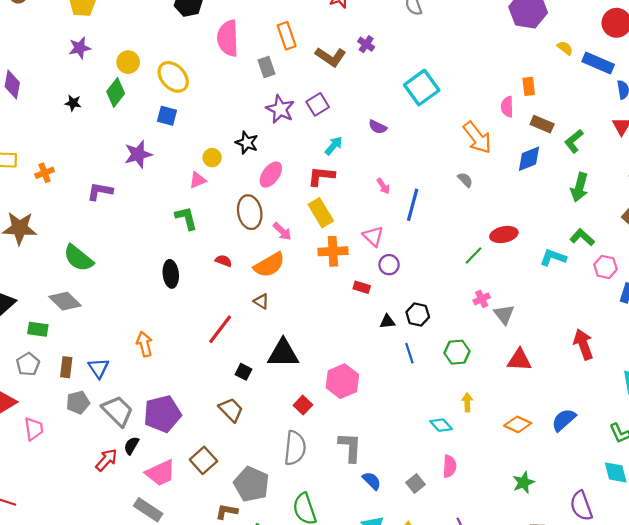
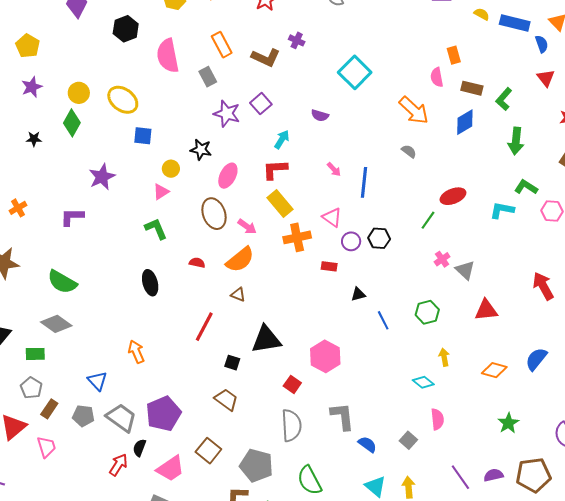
blue square: (167, 116) -> (143, 136), moved
black hexagon: (418, 315) -> (379, 238), moved
brown rectangle: (66, 367) -> (49, 409), moved, turned 36
gray pentagon: (78, 402) -> (83, 416), turned 30

